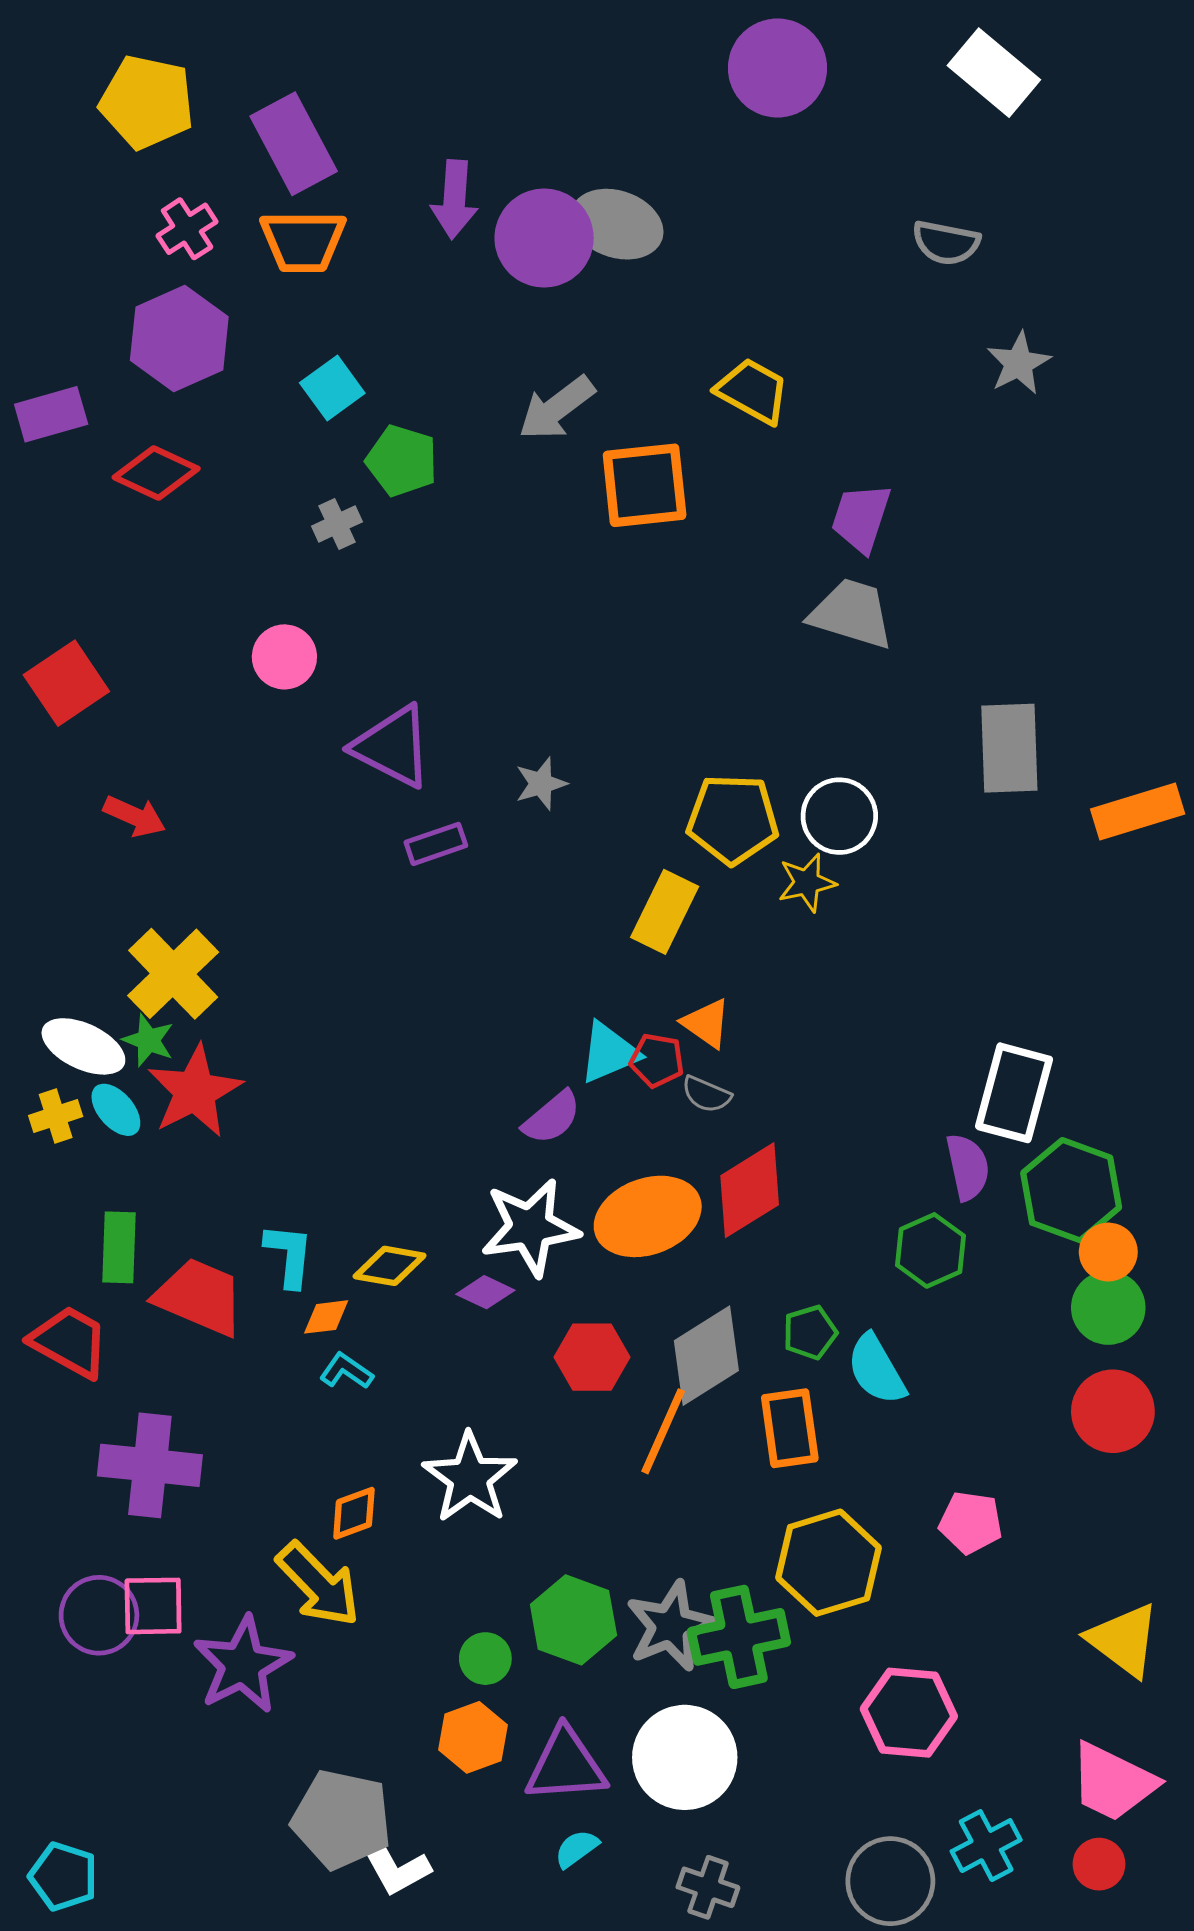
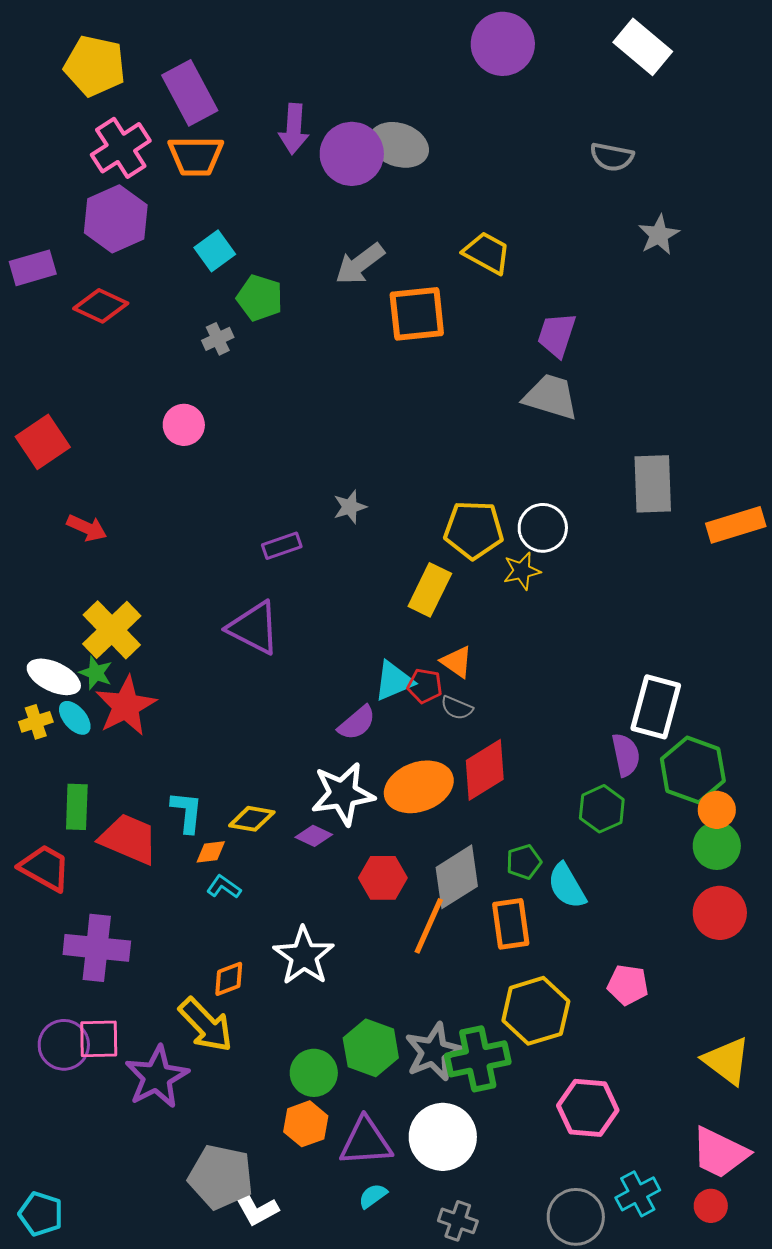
pink cross: (187, 229) -> (121, 148), size x1.5
purple triangle: (393, 747) -> (254, 628), moved
green circle: (485, 1659) -> (314, 1073), size x1.4

